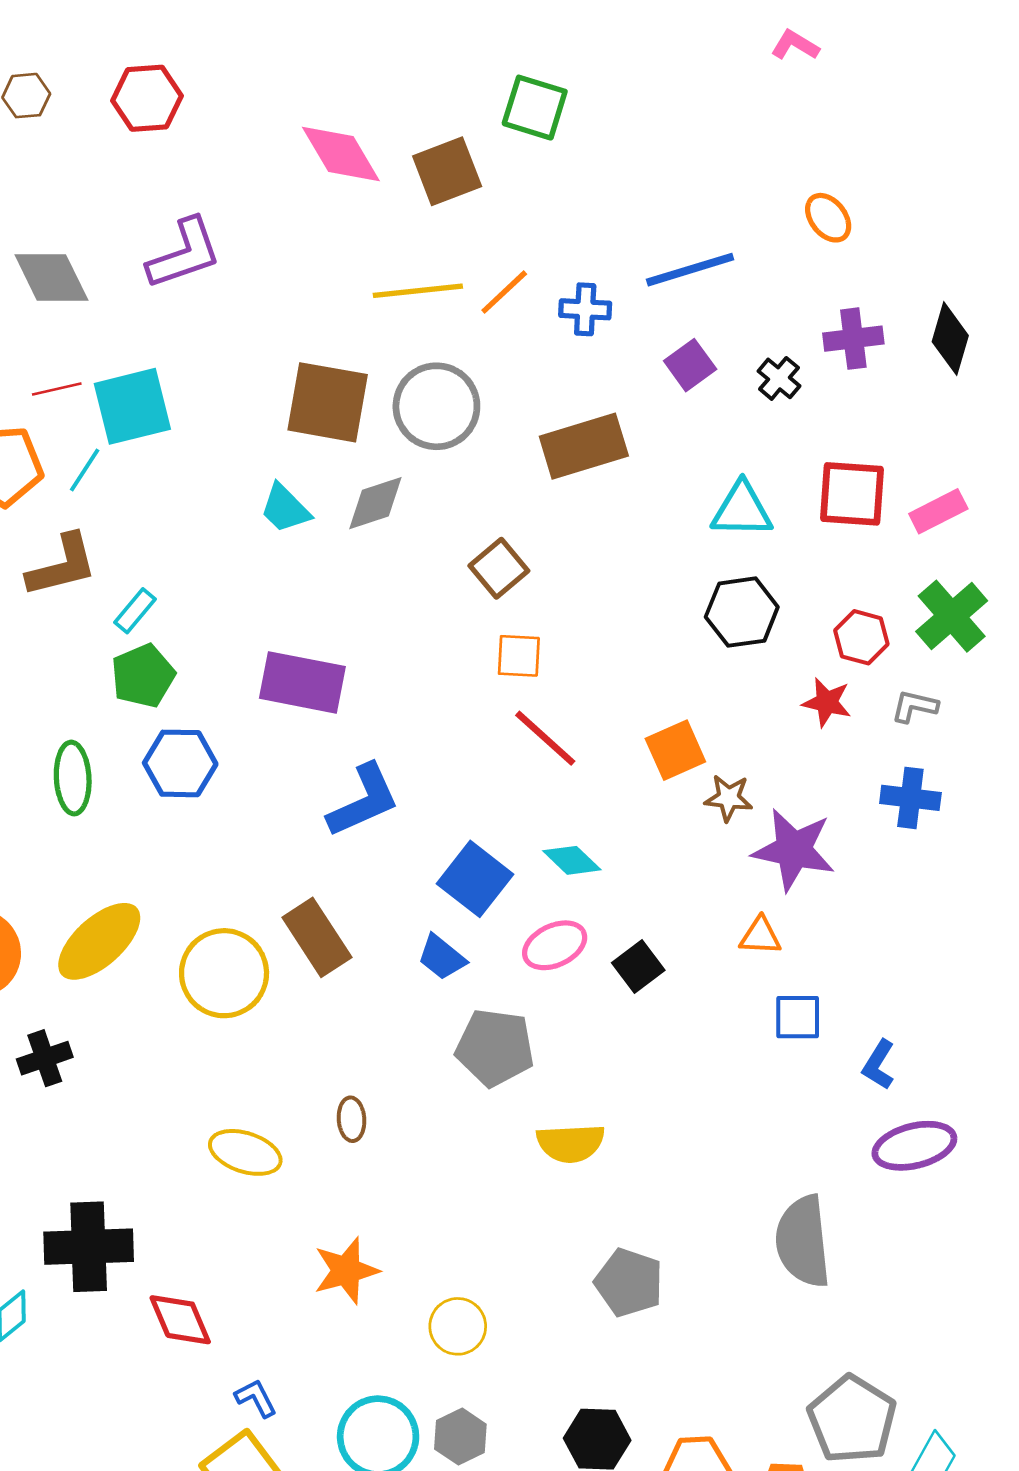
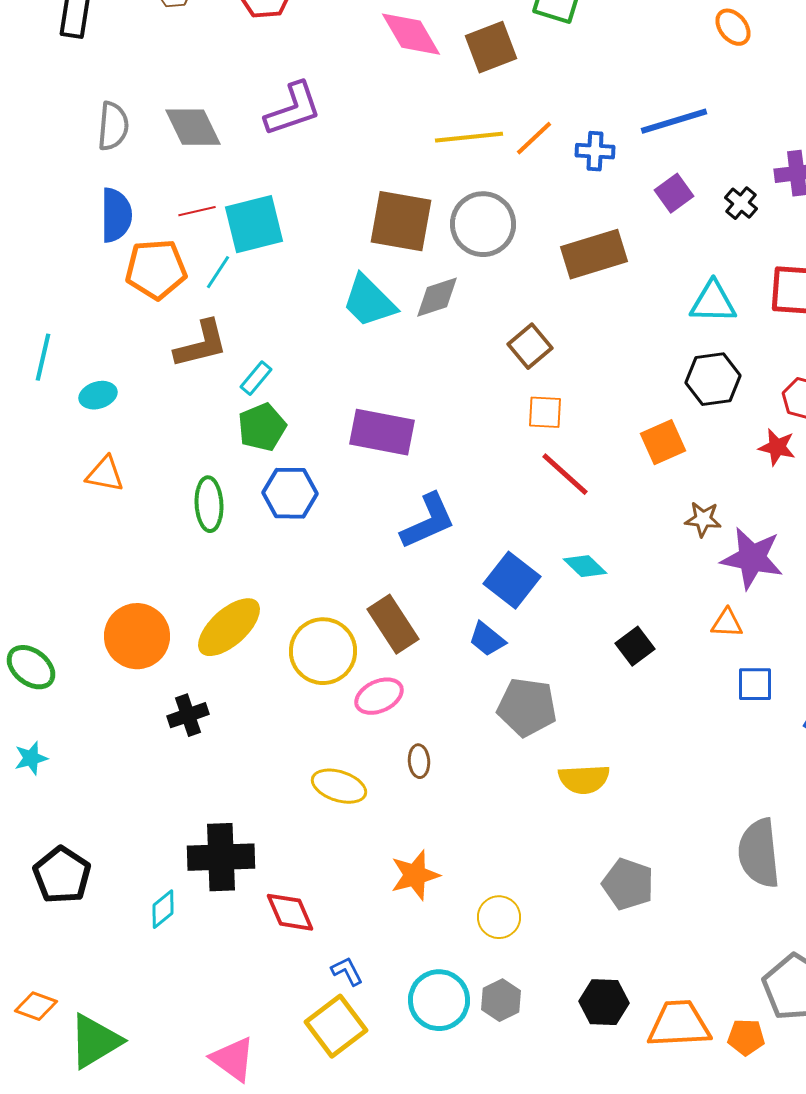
orange ellipse: (828, 218) -> (733, 27), moved
cyan trapezoid: (285, 509) -> (369, 301), size x1.4
orange square: (675, 750) -> (663, 442), moved
pink ellipse: (555, 945) -> (379, 696), moved

